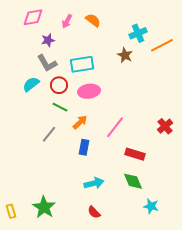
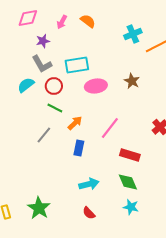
brown star: (125, 55) -> (132, 81), moved
pink ellipse: (89, 91) -> (96, 86), moved
cyan star: (151, 206) -> (131, 207), moved

